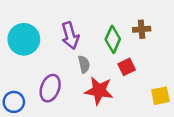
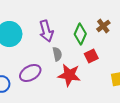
brown cross: (142, 29) -> (103, 26), turned -32
purple ellipse: (50, 88) -> (30, 73), turned 40

